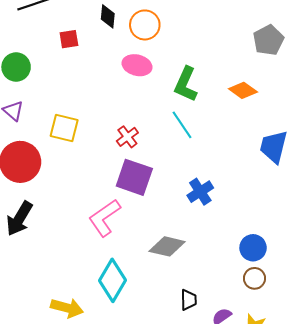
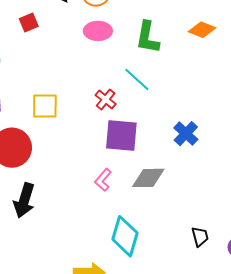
cyan line: (182, 125) -> (137, 79), moved
pink L-shape: (104, 218) -> (103, 180), size x0.6
gray diamond: (167, 246) -> (148, 178), moved

